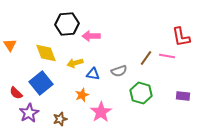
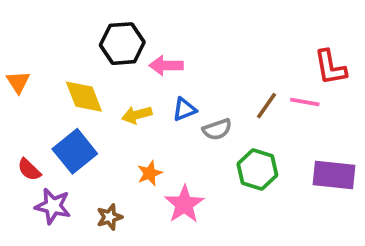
blue triangle: (93, 74) -> (184, 109), moved, turned -32
purple rectangle: (183, 96) -> (334, 175), size x1.6
purple star: (29, 113) -> (53, 206), turned -30

